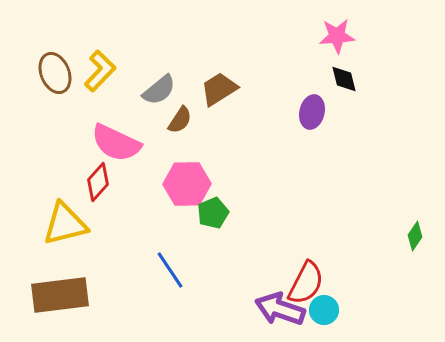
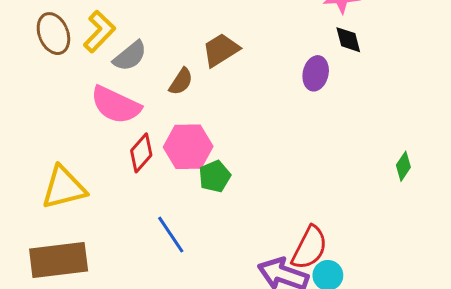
gray semicircle: (159, 90) -> (130, 56), moved
red diamond: (98, 182) -> (141, 153), moved
green diamond: (415, 236) -> (403, 166), moved

